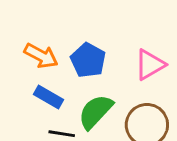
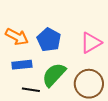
blue rectangle: (48, 97) -> (22, 65), turned -36

